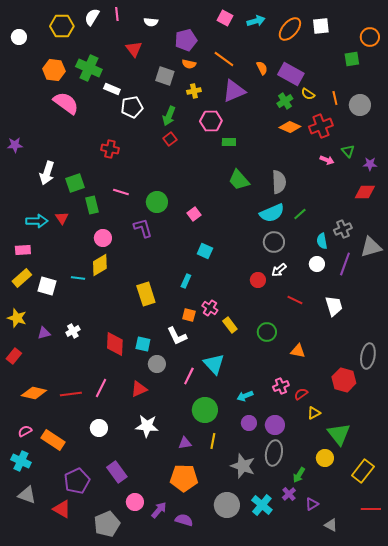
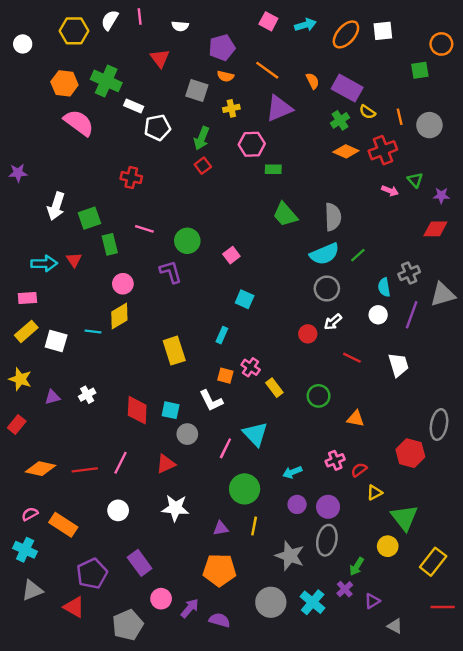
gray triangle: (27, 495) -> (32, 590), turned -42

